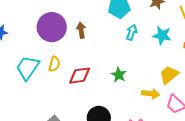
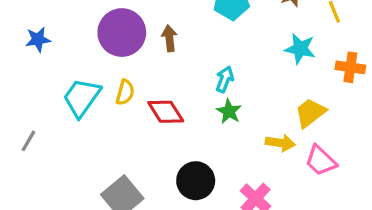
cyan arrow: (132, 32) -> (225, 79), moved
red diamond: (80, 76) -> (166, 112), turned 65

